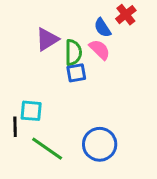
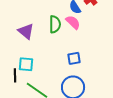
purple triangle: (47, 39) -> (26, 31), moved, turned -48
blue square: (76, 73) -> (74, 58), moved

